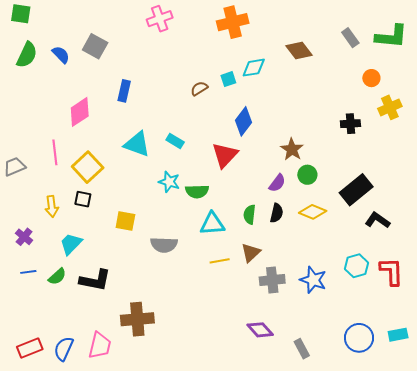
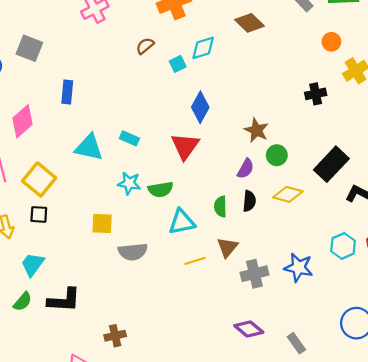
brown semicircle: (199, 88) -> (145, 46), moved
yellow square: (125, 221) -> (102, 224), moved
brown cross: (137, 319) -> (115, 336), size x0.6

